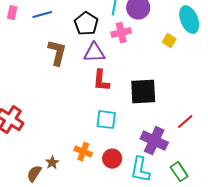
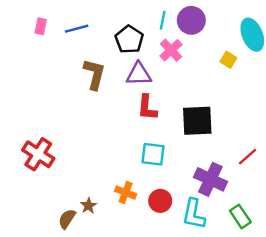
pink cross: (121, 33) -> (171, 50), turned -30

